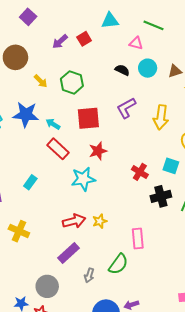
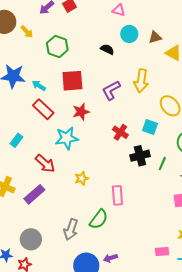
black semicircle: (122, 70) -> (107, 49), moved
yellow arrow: (41, 81) -> (27, 32), moved
purple L-shape: (126, 108) -> (111, 90), moved
red arrow: (74, 221) -> (45, 163), moved, turned 55
purple rectangle: (68, 253) -> (34, 194), moved
gray arrow: (89, 275) -> (71, 229), size x1.5

